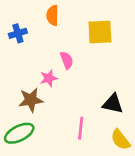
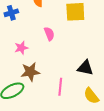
pink star: (49, 78) -> (21, 48), moved
brown star: (31, 100) -> (30, 72), moved

